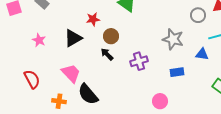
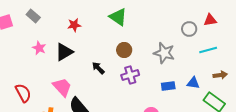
red star: (93, 19) -> (74, 25), moved
brown circle: (111, 36) -> (124, 50), moved
pink star: (39, 40) -> (39, 48), moved
blue triangle: (202, 54) -> (193, 83), moved

